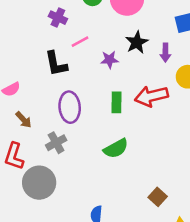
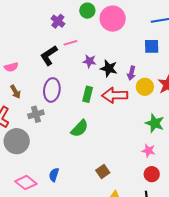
black star: (137, 42) -> (109, 68), moved, turned 30
purple arrow: (165, 53) -> (131, 73), moved
black L-shape: (56, 64) -> (49, 55), turned 55
green semicircle: (116, 148) -> (80, 128), turned -30

